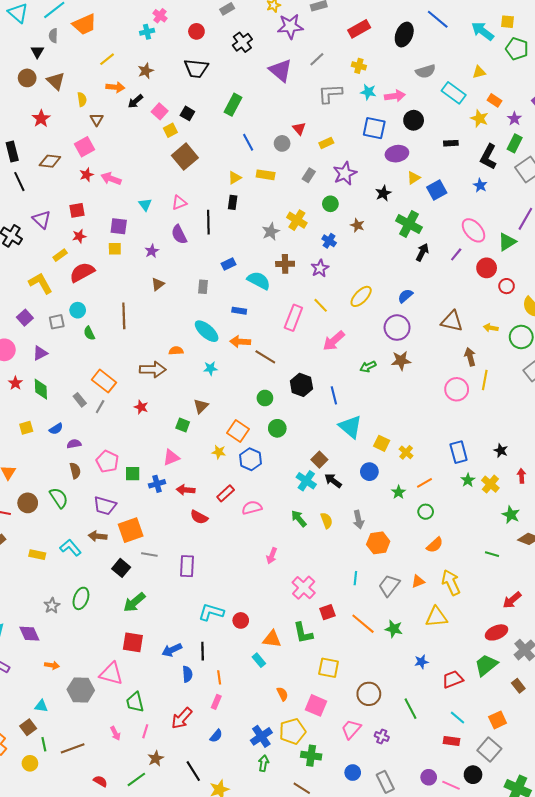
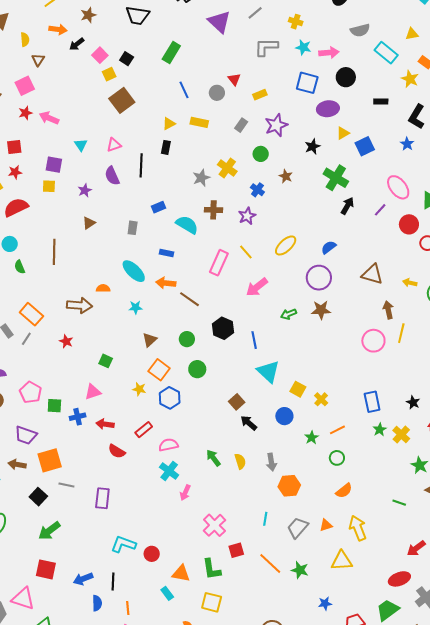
brown triangle: (201, 406) -> (150, 340), moved
cyan cross: (306, 481) -> (169, 471), moved
yellow square: (329, 668) -> (212, 602), moved

